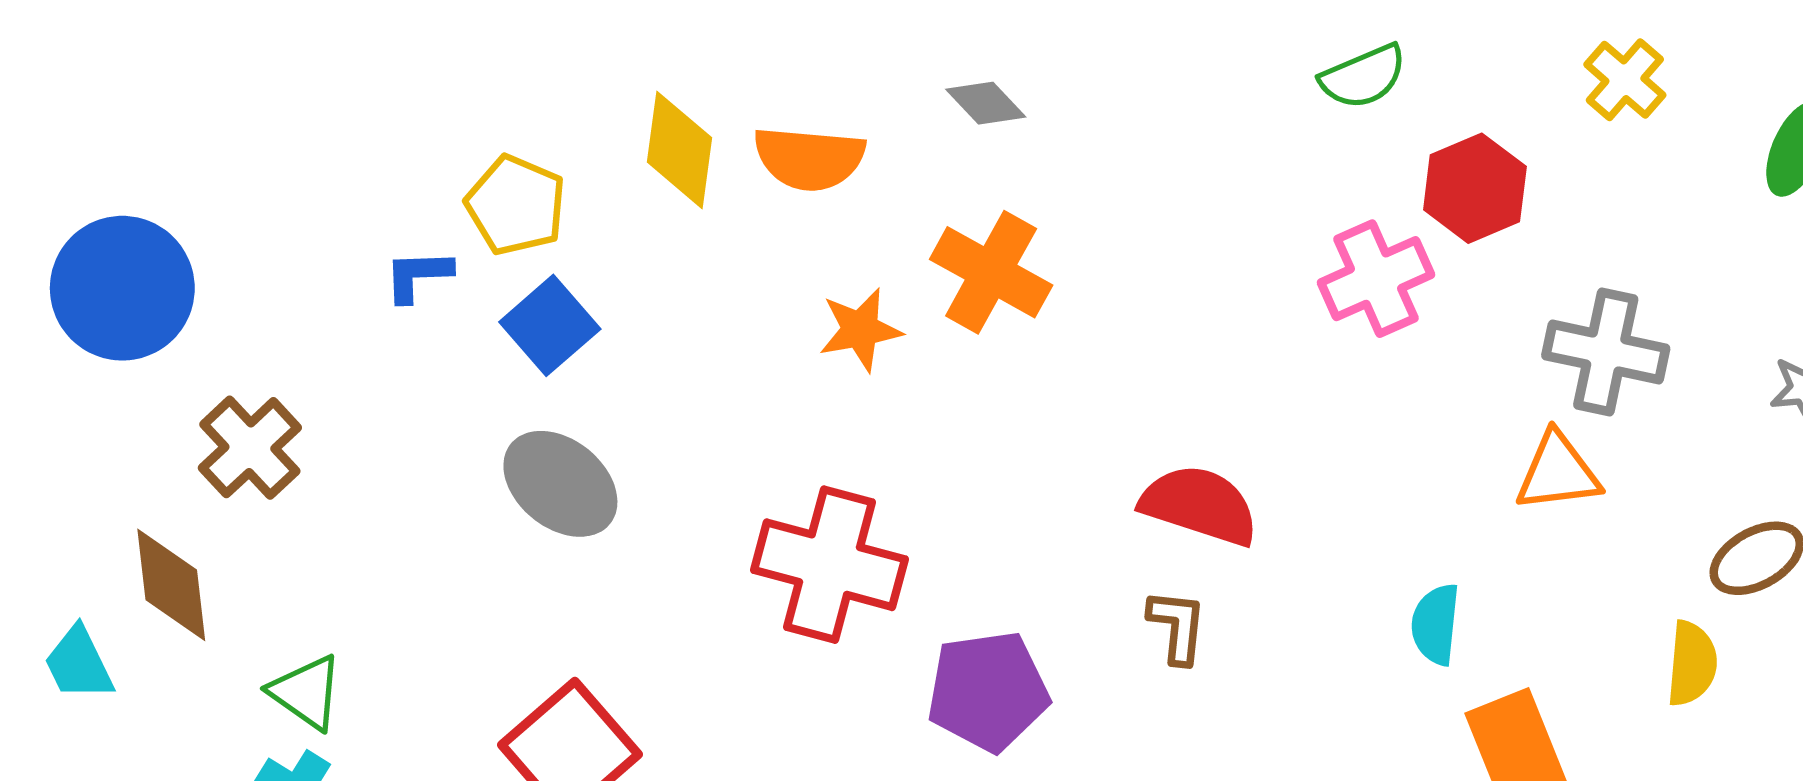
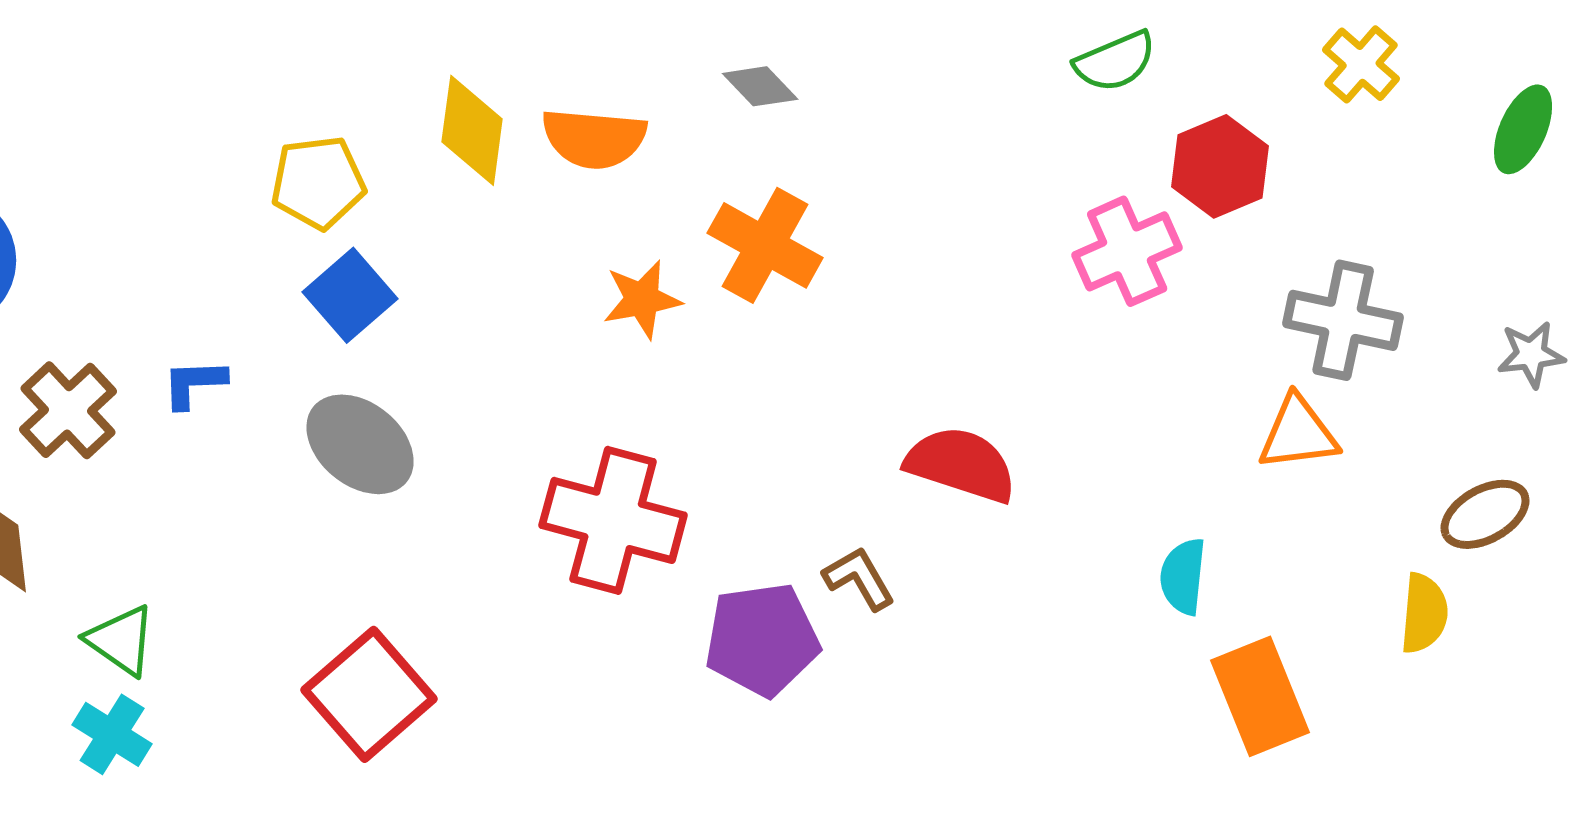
yellow pentagon: (516, 205) -> (318, 182), turned -30
blue L-shape: (418, 275) -> (194, 383), moved
brown L-shape: (1177, 626) -> (859, 578), moved, turned -36

